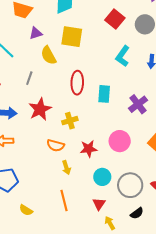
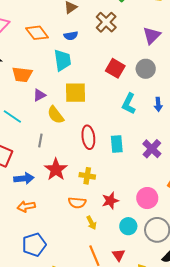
yellow cross: (70, 121) -> (87, 176), turned 35
pink circle: (120, 141) -> (147, 198), moved
red triangle: (99, 204) -> (119, 255), moved

